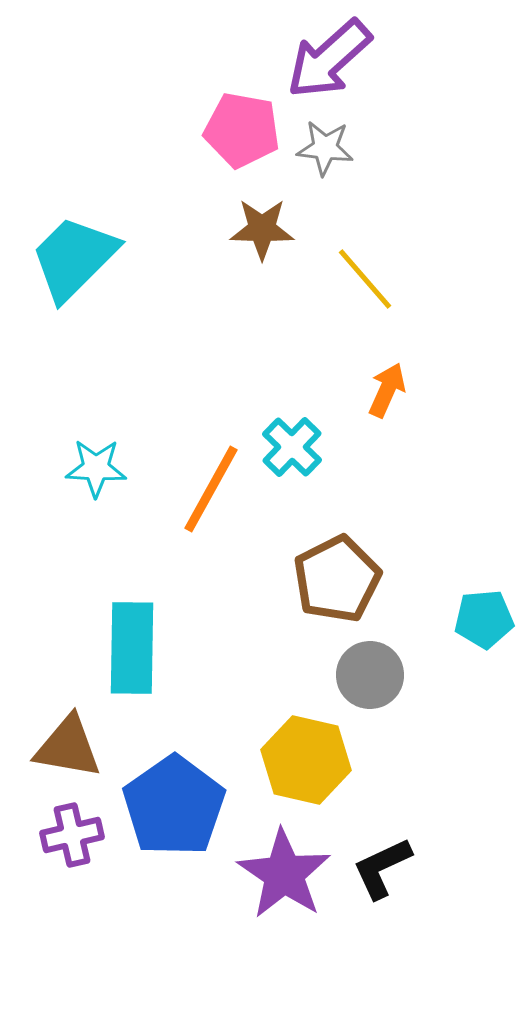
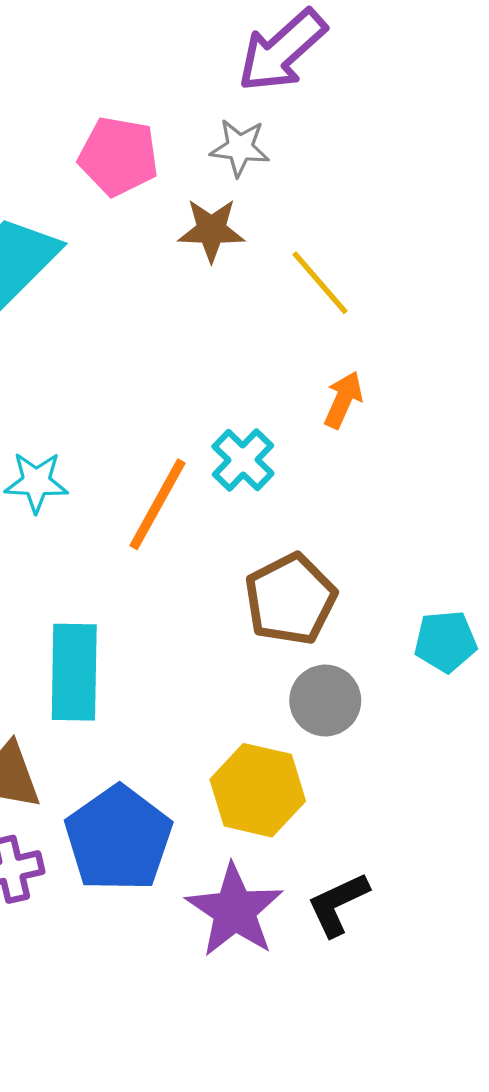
pink pentagon: (242, 130) -> (118, 156), moved
gray star: (325, 148) -> (240, 148), moved

